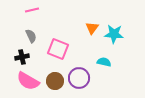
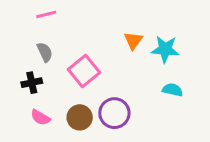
pink square: (58, 49) -> (84, 71), turned 30
cyan semicircle: (104, 62) -> (172, 90), moved
pink semicircle: (28, 81) -> (40, 117), size x0.6

